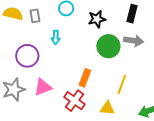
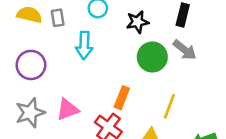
cyan arrow: (56, 37) -> (84, 45), size x1.5
gray arrow: (134, 41) -> (185, 50), turned 30
purple circle: (27, 56) -> (31, 65), moved

